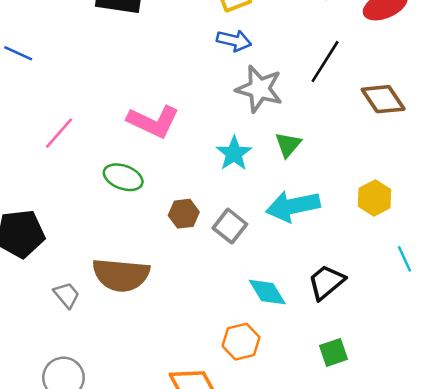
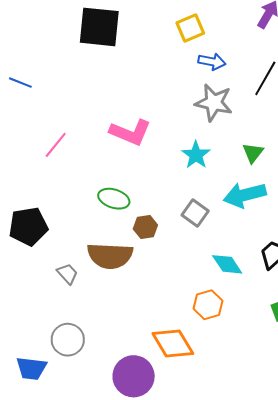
blue arrow: (234, 41) -> (212, 62), moved
green triangle: (288, 145) -> (253, 153), moved
green ellipse: (123, 177) -> (114, 199), moved
brown hexagon: (184, 214) -> (145, 227), moved

